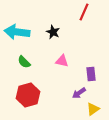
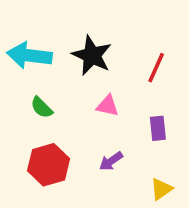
red line: (84, 12) -> (156, 68), moved
black star: (53, 32) -> (92, 55), size x1.6
purple arrow: (79, 93) -> (111, 161), moved

